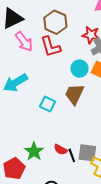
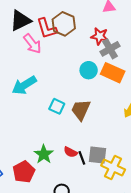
red L-shape: (51, 47) -> (47, 28), moved
brown trapezoid: (74, 94) -> (81, 110), moved

